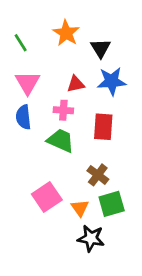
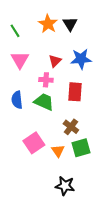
black triangle: (101, 48) -> (70, 24), moved
red triangle: (76, 84) -> (55, 61), turned -32
blue semicircle: (23, 117) -> (17, 100), moved
black star: (91, 238) -> (65, 186), moved

